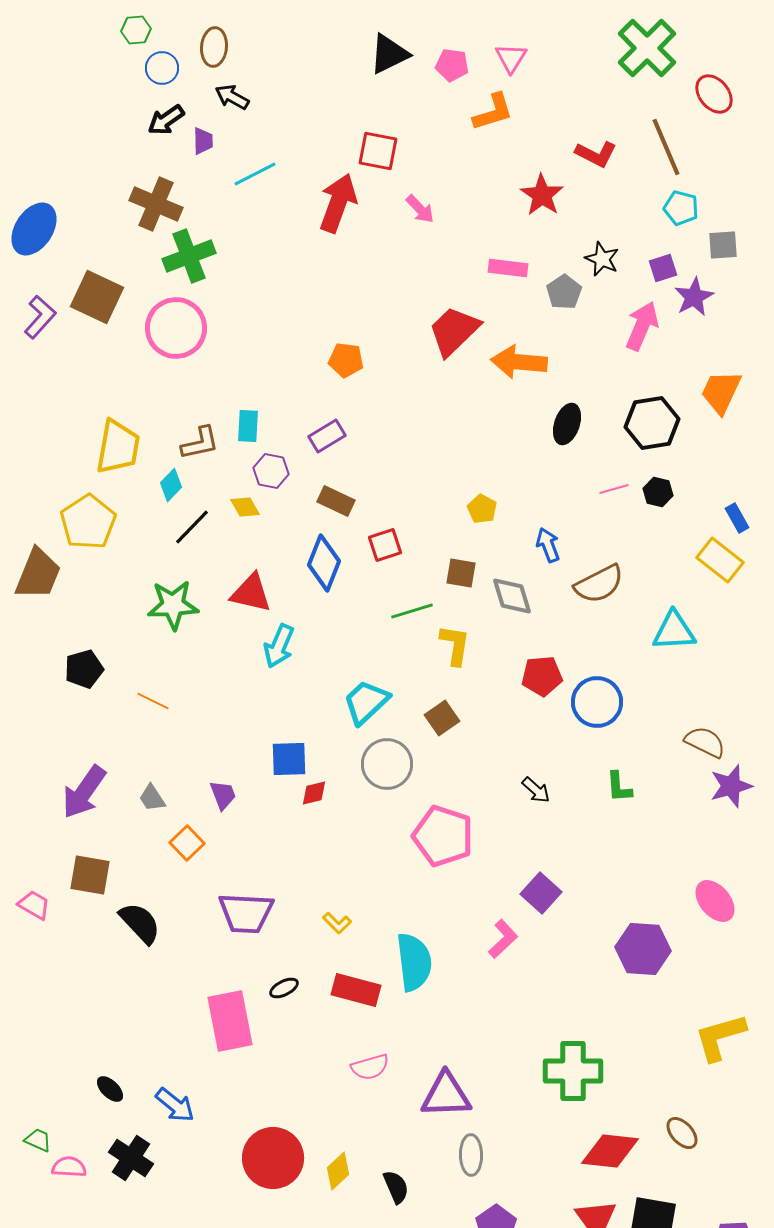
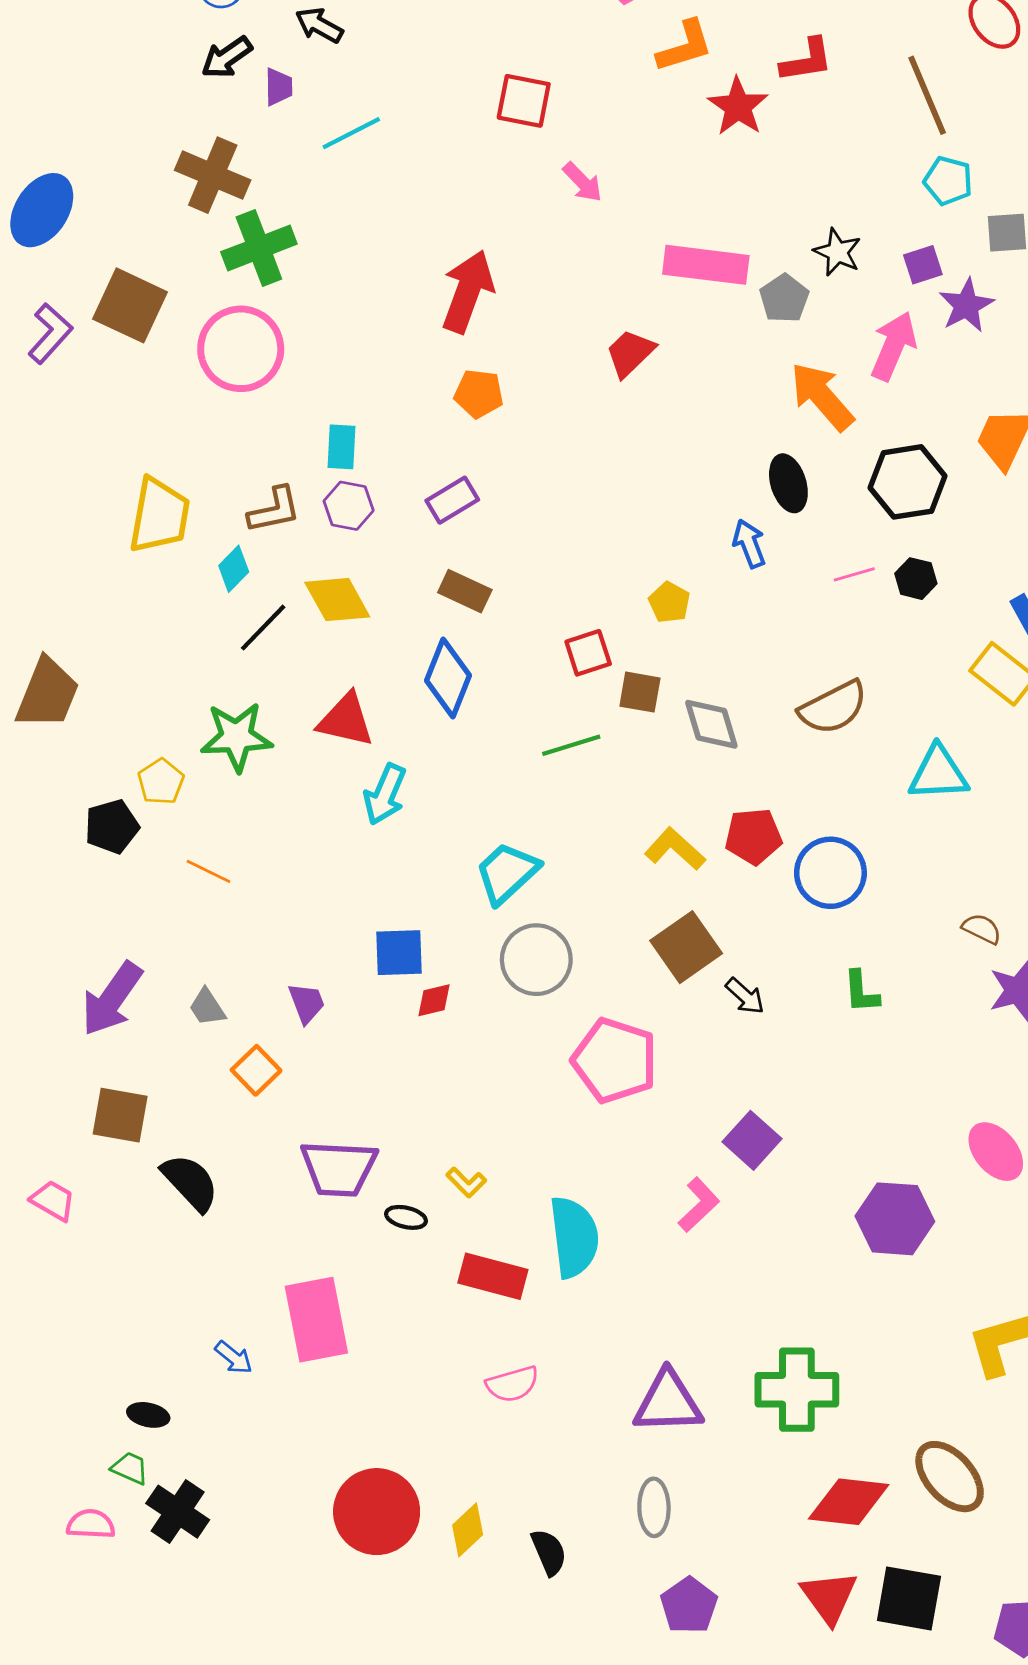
red L-shape: (596, 154) -> (807, 60), moved, turned -36
red star: (542, 195) -> (738, 106), moved
red arrow: (338, 203) -> (468, 291), moved
pink rectangle: (508, 268) -> (706, 265), size x1.5
red trapezoid: (454, 331) -> (630, 353), size x0.7
orange arrow: (519, 362) -> (822, 396), moved, turned 44
black ellipse: (567, 424) -> (788, 483), turned -36
cyan rectangle: (248, 426) -> (342, 447), moved
purple hexagon: (271, 471) -> (349, 506), moved
yellow diamond: (245, 507) -> (337, 600), size x1.6
yellow pentagon: (88, 522) -> (161, 782), moved, size x0.6
red square: (385, 545) -> (588, 653), moved
blue arrow: (548, 545) -> (749, 544), moved
yellow L-shape: (455, 645) -> (675, 849), moved, turned -57
brown square: (442, 718) -> (686, 947), moved, size x1.4
brown semicircle: (705, 742) -> (982, 929), size x0.7
pink trapezoid: (34, 905) -> (53, 1201), moved
black ellipse: (284, 988) -> (406, 1217), moved, turned 40
black ellipse: (110, 1089) -> (148, 1415), turned -32
purple triangle: (446, 1095) -> (668, 1402), moved
blue arrow: (175, 1105) -> (234, 1357), moved, size x0.7
brown ellipse: (682, 1133) -> (950, 1477), size x1.6
green trapezoid: (38, 1140) -> (130, 1468), moved

